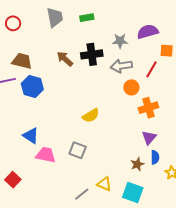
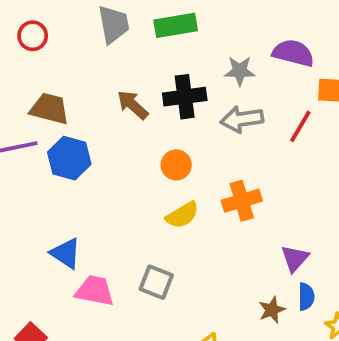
green rectangle: (87, 18) -> (176, 25), size x1.5
purple semicircle: (148, 32) -> (293, 53), turned 30
orange circle: (131, 87) -> (176, 165), moved
orange cross: (148, 108) -> (242, 201), moved

